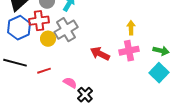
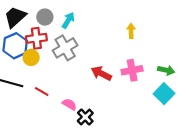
yellow arrow: (131, 28) -> (131, 31), moved
yellow circle: (48, 39) -> (31, 57), moved
red line: (44, 71) -> (42, 91), turned 48

